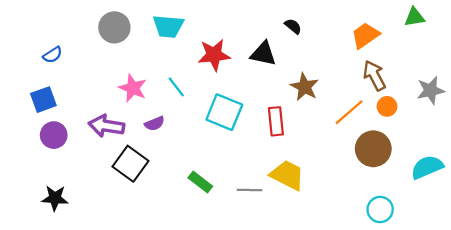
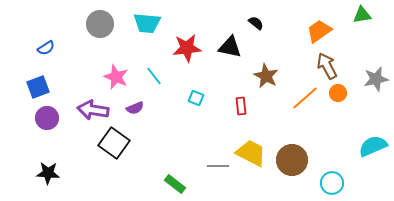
cyan square: (224, 112) -> (196, 98), size x0.5
red rectangle: (276, 121) -> (241, 106), size x0.7
brown circle: (373, 149) -> (292, 160), moved
green rectangle: (200, 182) -> (175, 184), moved

